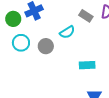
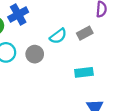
gray rectangle: (86, 16) -> (85, 33), moved, turned -56

